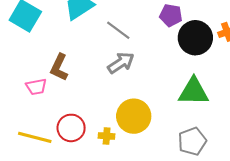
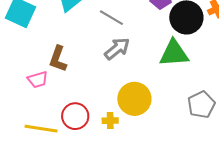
green triangle: (194, 92) -> (174, 53), moved
gray pentagon: (192, 141) -> (201, 105), moved

